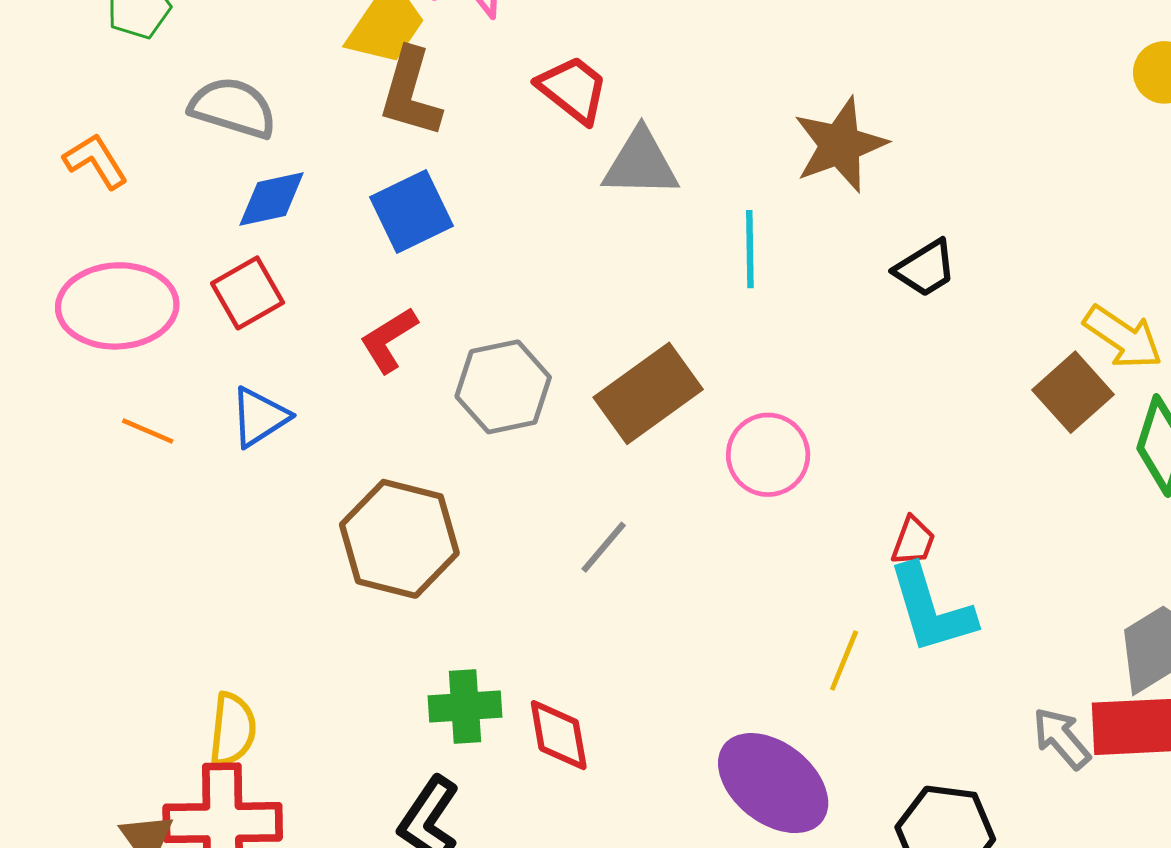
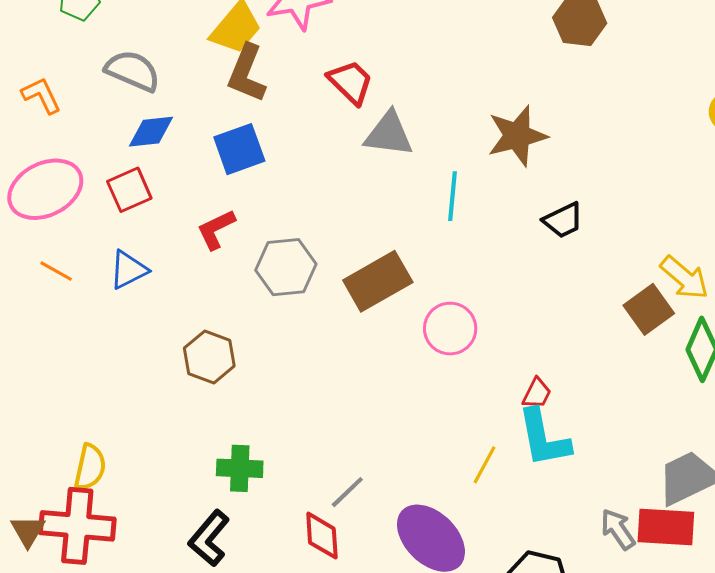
pink ellipse: (117, 306) -> (45, 189), turned -30
brown hexagon: (399, 539) -> (209, 357), size x0.7
gray line: (604, 547) -> (347, 492), moved
red diamond: (559, 735) -> (322, 536), moved

